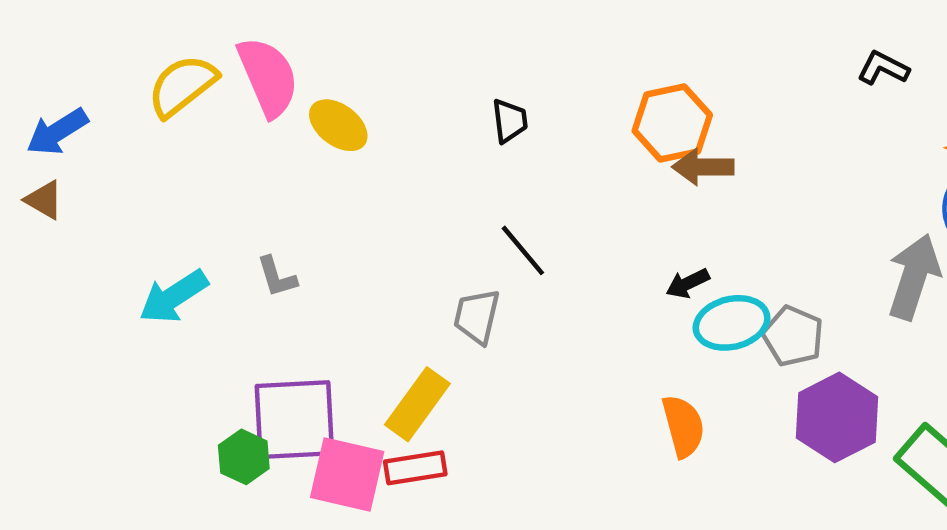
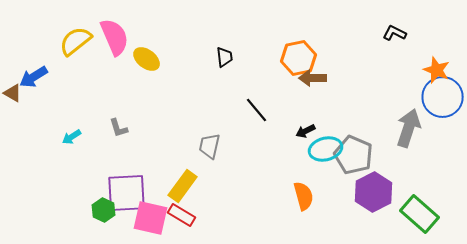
blue arrow: (57, 132) -> (34, 77), moved
black line: (523, 250) -> (257, 110), moved
cyan arrow: (174, 297) -> (72, 137), size x0.6
gray pentagon: (793, 336) -> (354, 155), size x1.4
red rectangle: (415, 468) -> (182, 215), turned 40

